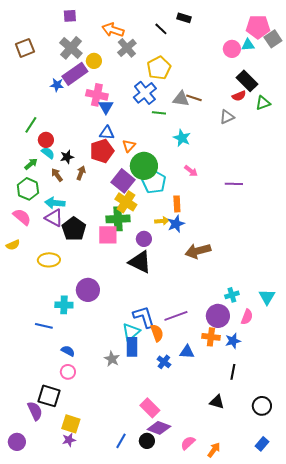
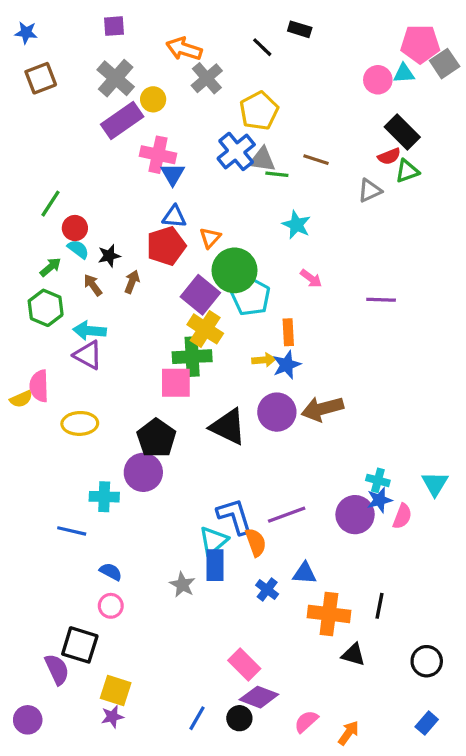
blue star: (57, 85) -> (26, 33), moved
gray triangle: (181, 99) -> (262, 160), moved
green triangle: (263, 103) -> (407, 171), moved
green line: (159, 113) -> (277, 174), moved
pink semicircle: (22, 217) -> (39, 386), moved, turned -132
black pentagon: (74, 229) -> (156, 438), moved
purple circle: (144, 239) -> (277, 412), moved, size x1.5
cyan cross: (232, 295) -> (378, 480), turned 32
orange cross: (211, 337) -> (329, 614), moved, size x1.4
blue star: (233, 341) -> (379, 500), moved

